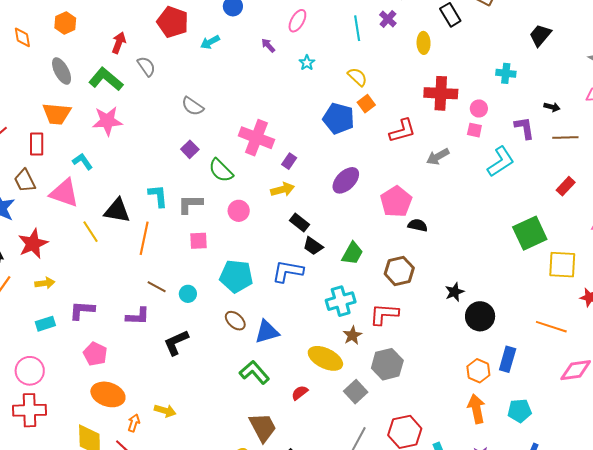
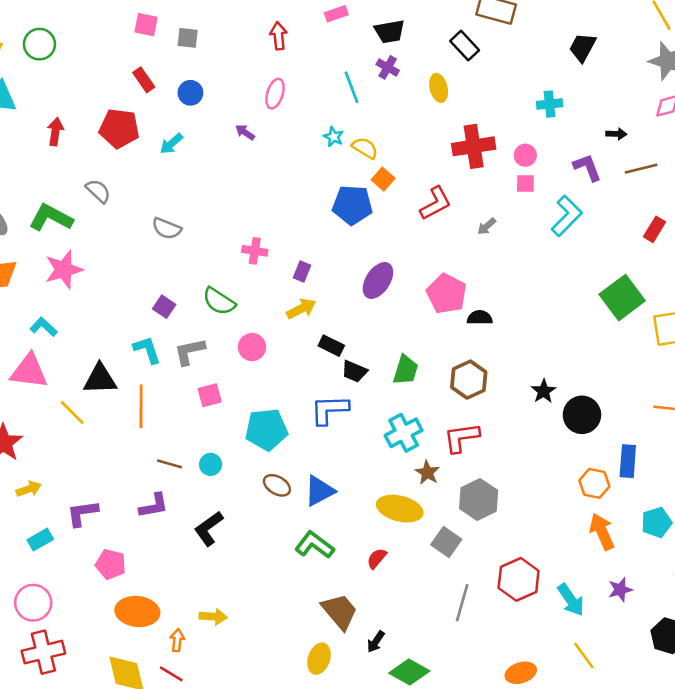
red arrow: (119, 43) -> (55, 132), moved
cyan star: (307, 63) -> (334, 137), moved
pink cross: (256, 138) -> (255, 251), size x0.6
purple square: (190, 149) -> (164, 307), moved
gray arrow: (438, 157) -> (487, 226), size x0.7

